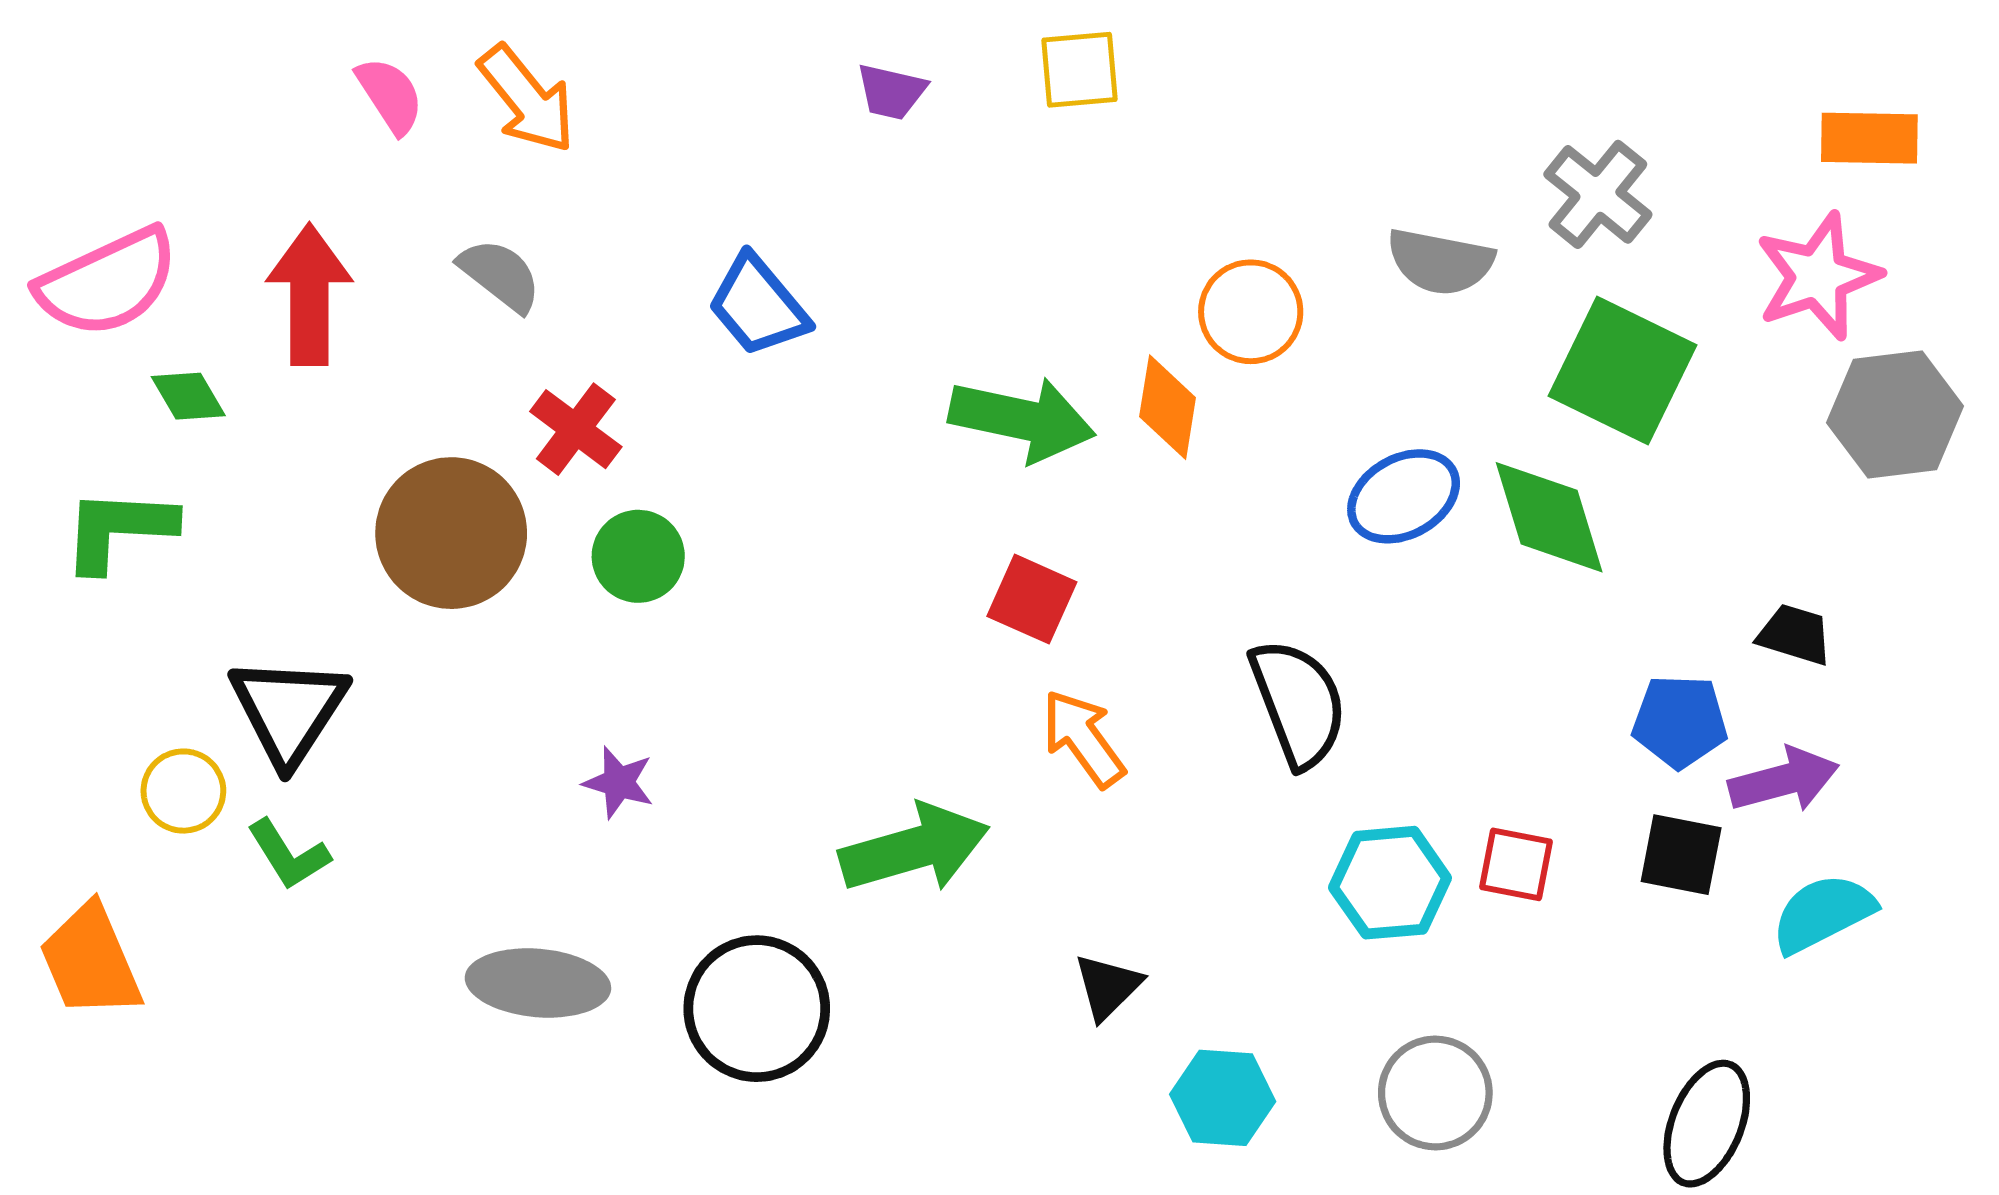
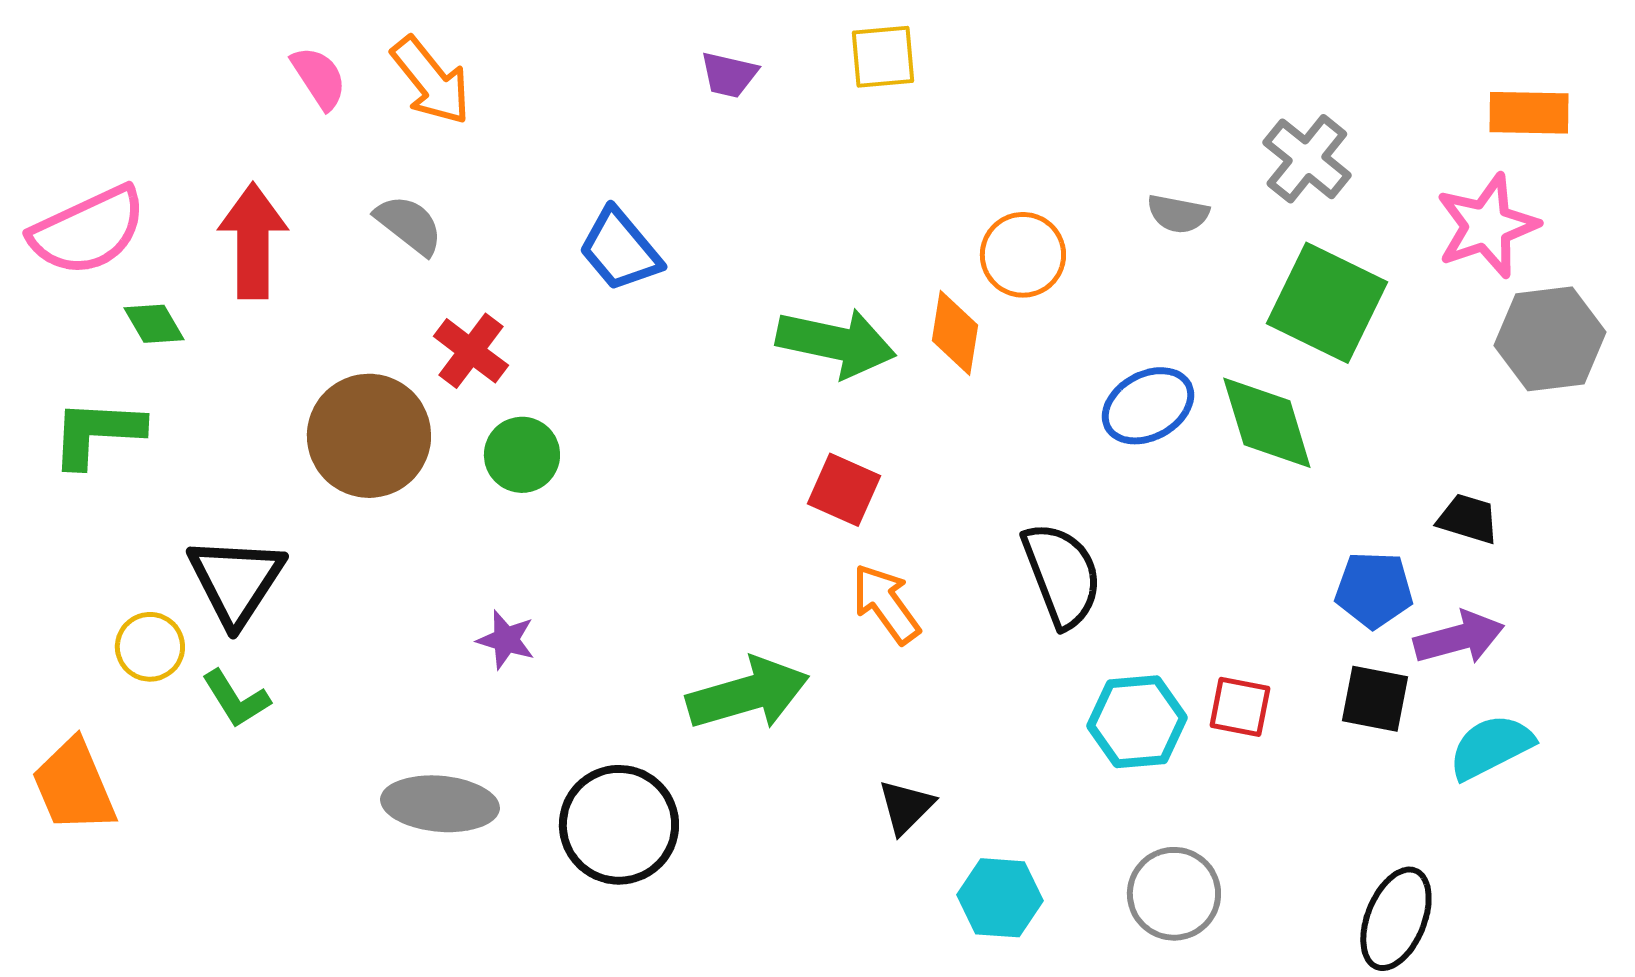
gray semicircle: (1440, 262) -> (1178, 214), size x0.7

